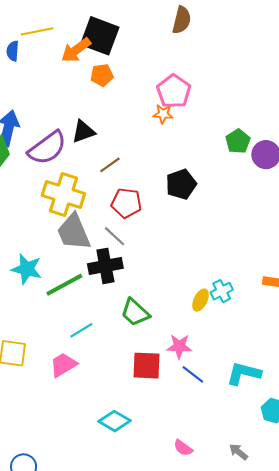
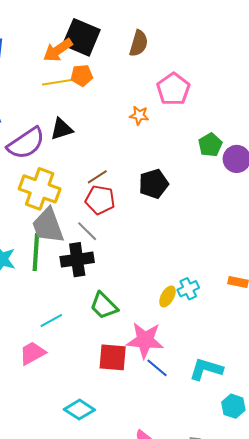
brown semicircle: (182, 20) -> (139, 43), moved
yellow line: (37, 31) -> (58, 82), moved
pink pentagon: (174, 91) -> (173, 89), moved
brown line: (110, 165) -> (97, 177), moved
green line: (64, 285) -> (36, 252), moved, turned -60
pink star: (179, 346) -> (145, 340), size x1.5

